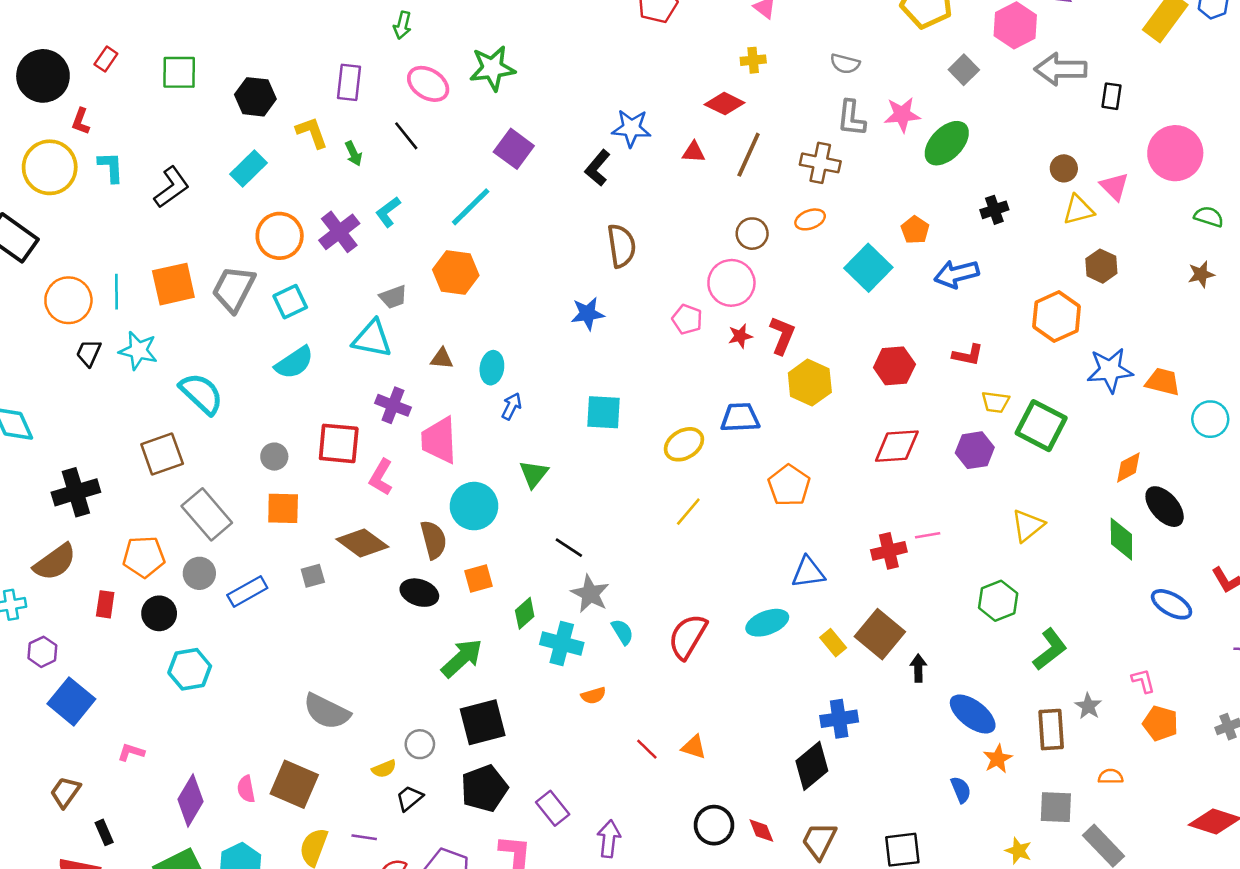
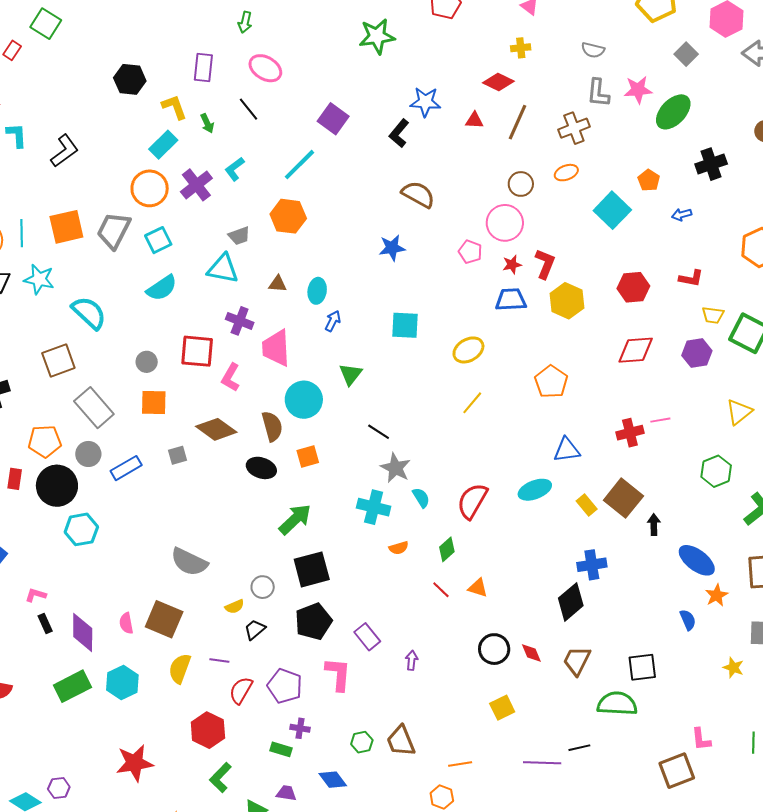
green star: (492, 68) -> (377, 36), moved
green square: (179, 72) -> (46, 24), moved, turned 32
brown cross: (820, 163) -> (574, 128), turned -32
cyan rectangle: (248, 168) -> (163, 145), moved
black cross: (994, 210) -> (711, 164), size x1.4
brown semicircle: (621, 246) -> (418, 194), turned -52
blue arrow: (957, 274) -> (682, 215), size x0.6
blue trapezoid: (740, 418) -> (511, 300), moved
black circle: (159, 613) -> (57, 486), size x1.5
green diamond: (525, 613) -> (447, 549), moved
purple diamond: (191, 800) -> (83, 633), turned -30
black rectangle: (104, 832) -> (45, 623), moved
purple arrow: (609, 839) -> (412, 660), size x0.7

